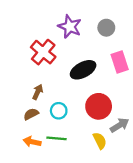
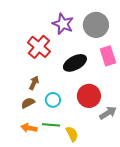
gray circle: (106, 28) -> (96, 25), size x1.6
yellow semicircle: (100, 141) -> (72, 134), moved

